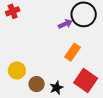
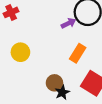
yellow circle: (17, 70) -> (20, 52), moved
brown circle: (37, 84) -> (54, 83), moved

